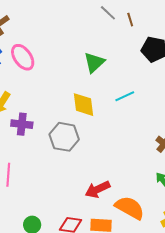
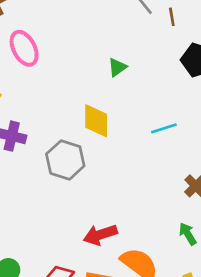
green triangle: (94, 62) -> (117, 67), size x0.7
cyan line: (125, 96) -> (164, 128), moved

